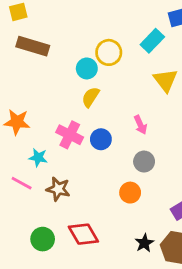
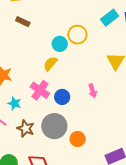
cyan rectangle: (152, 41) -> (110, 18), moved
brown rectangle: (33, 46) -> (23, 22), size x0.6
yellow semicircle: (91, 97) -> (50, 64), moved
gray circle: (144, 162) -> (54, 126), moved, size x1.6

